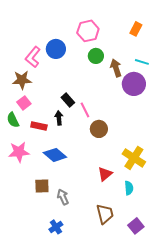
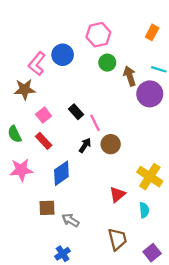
pink square: (24, 103) -> (44, 115), moved
black arrow: (59, 118) -> (85, 145), moved, turned 40
red rectangle: (39, 126) -> (44, 141), turned 35
blue diamond: (55, 155) -> (61, 173), turned -75
gray arrow: (63, 197) -> (70, 220), turned -35

